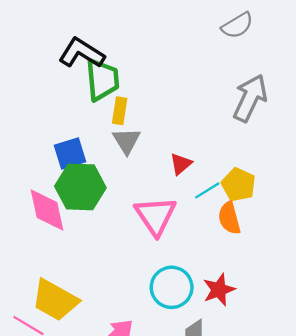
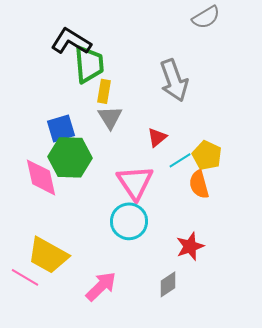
gray arrow: (250, 98) -> (174, 80), moved, turned 135
cyan circle: (172, 287) -> (129, 221), moved

